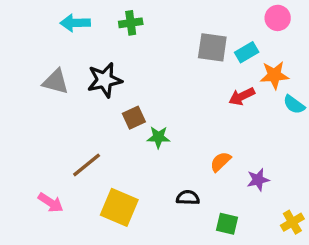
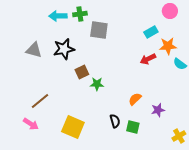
cyan arrow: (75, 23) -> (58, 16), moved
gray square: (212, 47) -> (99, 30), moved
brown line: (87, 165) -> (40, 101), moved
black semicircle: (188, 198) -> (115, 121), turned 72
green square: (227, 224) -> (133, 127), moved

